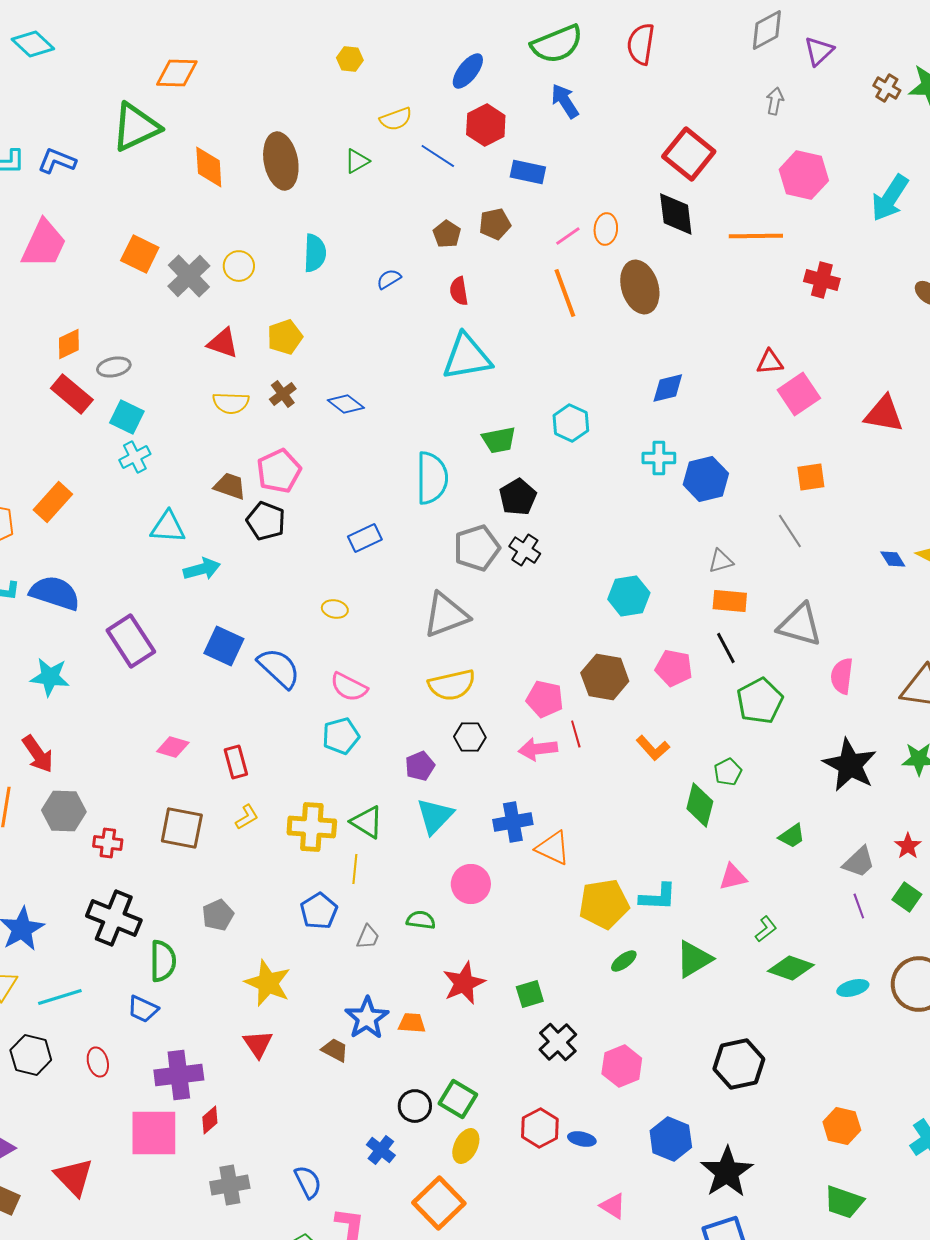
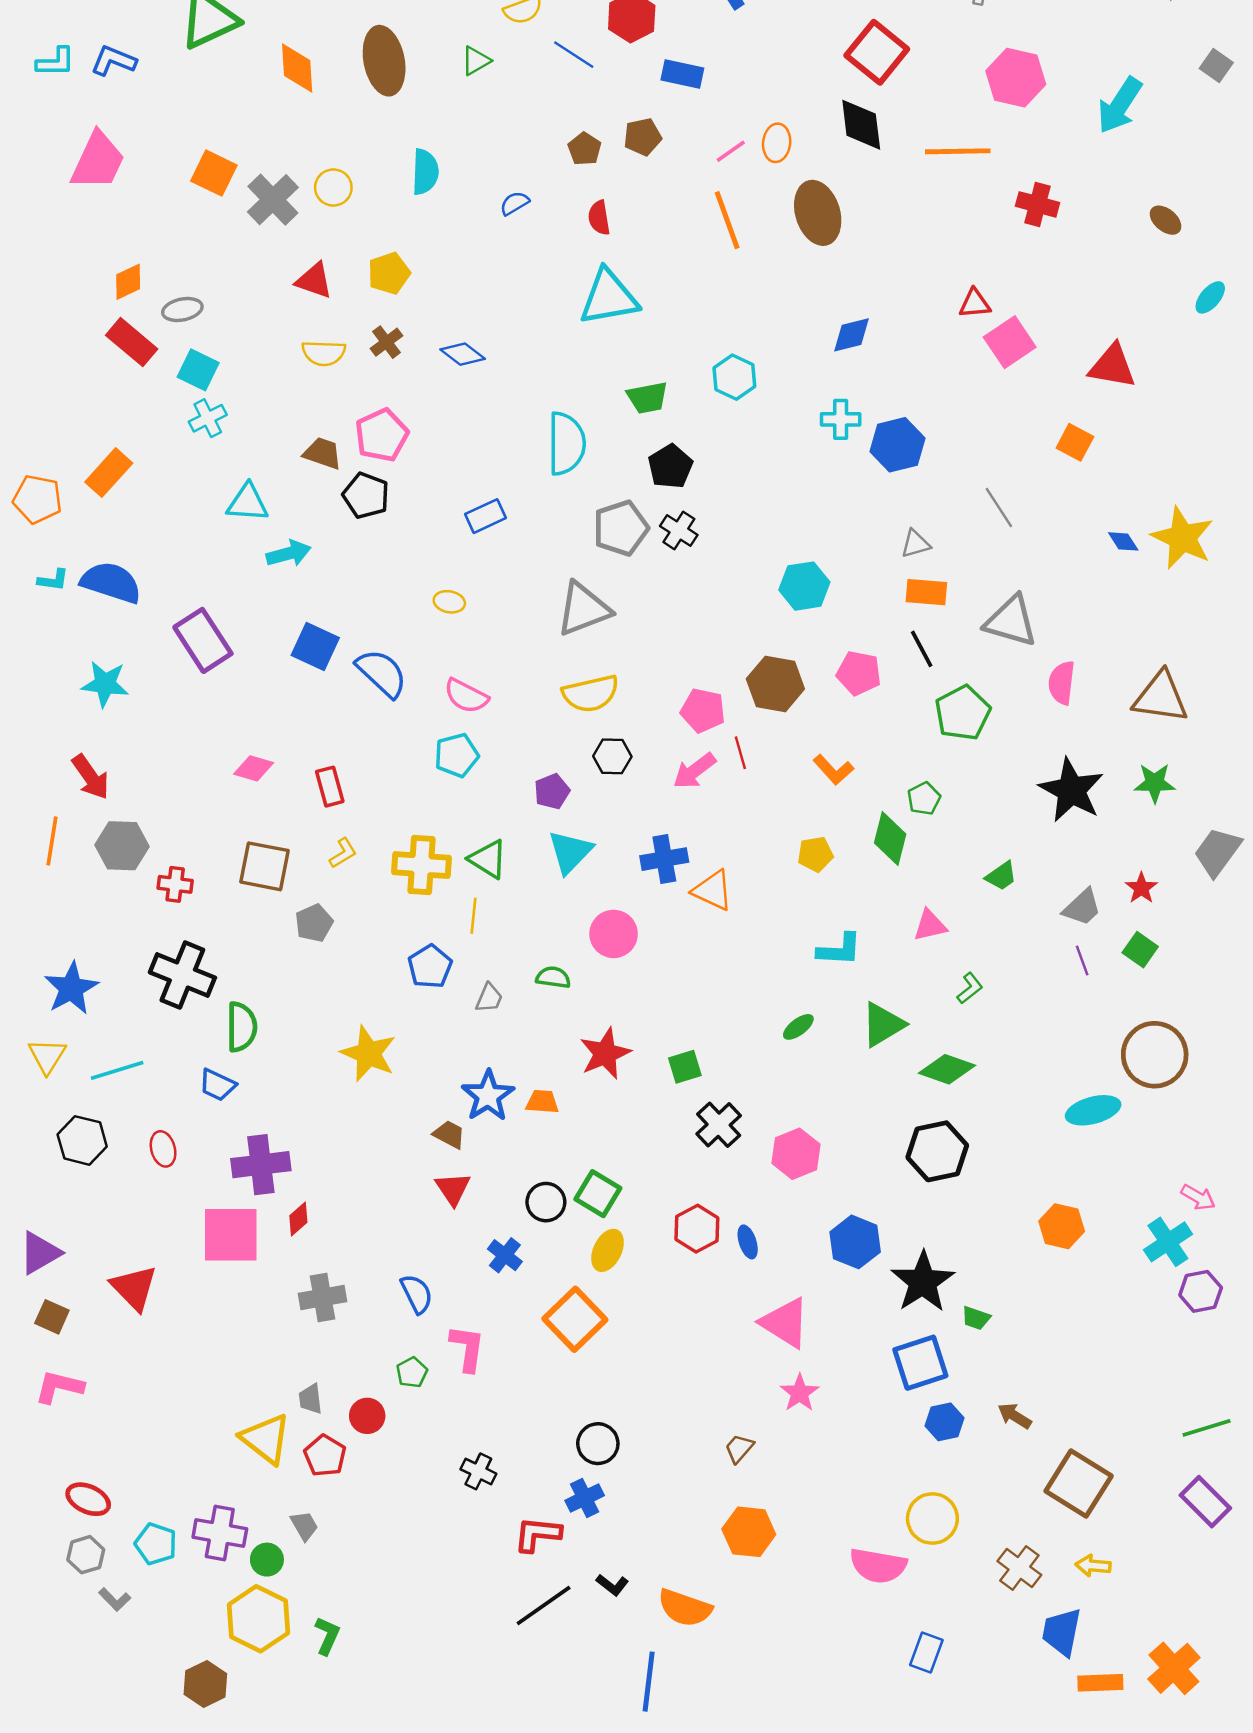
orange square: (811, 477) -> (1075, 442), moved, turned 36
pink arrow: (538, 749) -> (694, 771), turned -30
yellow pentagon: (604, 904) -> (815, 854), moved, size x0.6
gray pentagon: (218, 915) -> (314, 923), moved
green diamond: (791, 968) -> (947, 1069), moved
cyan ellipse: (853, 988) -> (1093, 1110), moved, size x1.4
red triangle: (258, 1044) -> (453, 1189), moved
blue ellipse: (582, 1139) -> (748, 1242), turned 60
green trapezoid: (844, 1202) -> (976, 1318), moved, size x0.6
pink triangle: (613, 1206) -> (785, 1323), size x1.6

